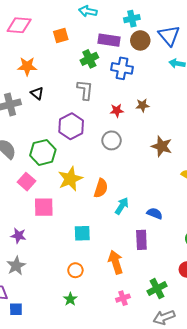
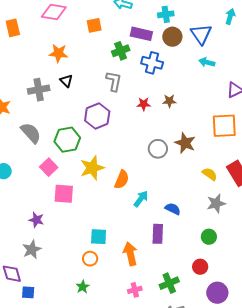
gray circle: (112, 140) -> (158, 149), moved
cyan square: (82, 233) -> (99, 237), moved

